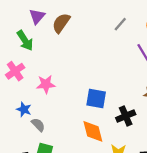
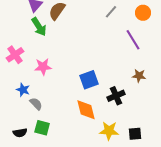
green arrow: (25, 41) -> (39, 27), moved
blue square: (96, 99) -> (89, 80), turned -30

